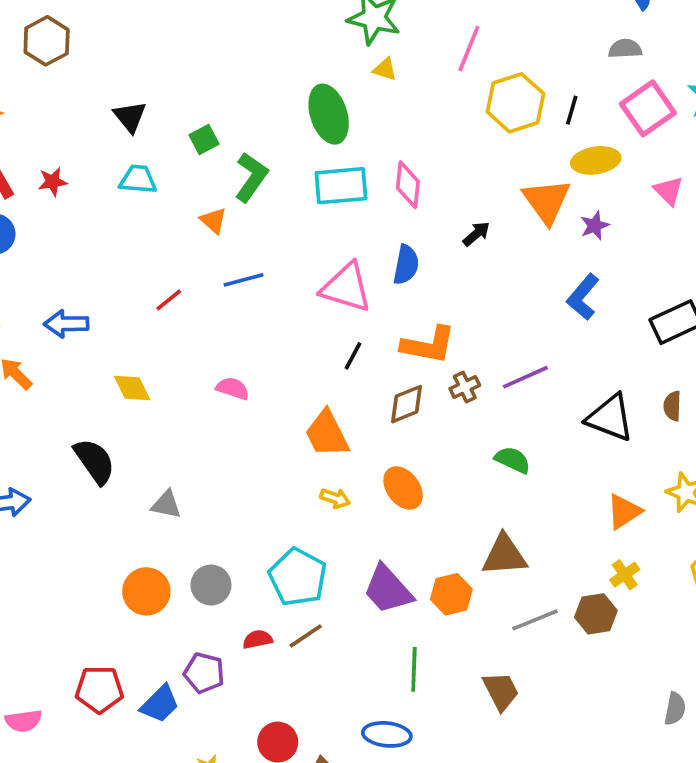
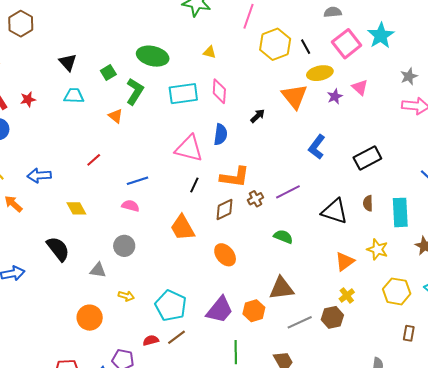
yellow triangle: (385, 69) -> (210, 52), moved
black line: (572, 110) -> (306, 47), turned -42
green ellipse: (329, 114) -> (153, 56), moved, turned -56
purple star: (595, 226) -> (335, 96), moved
blue line: (244, 280) -> (137, 181), moved
yellow arrow: (335, 498) -> (126, 296), moved
gray circle: (211, 585) -> (124, 246), moved
purple trapezoid: (388, 589) -> (220, 310), turned -96

